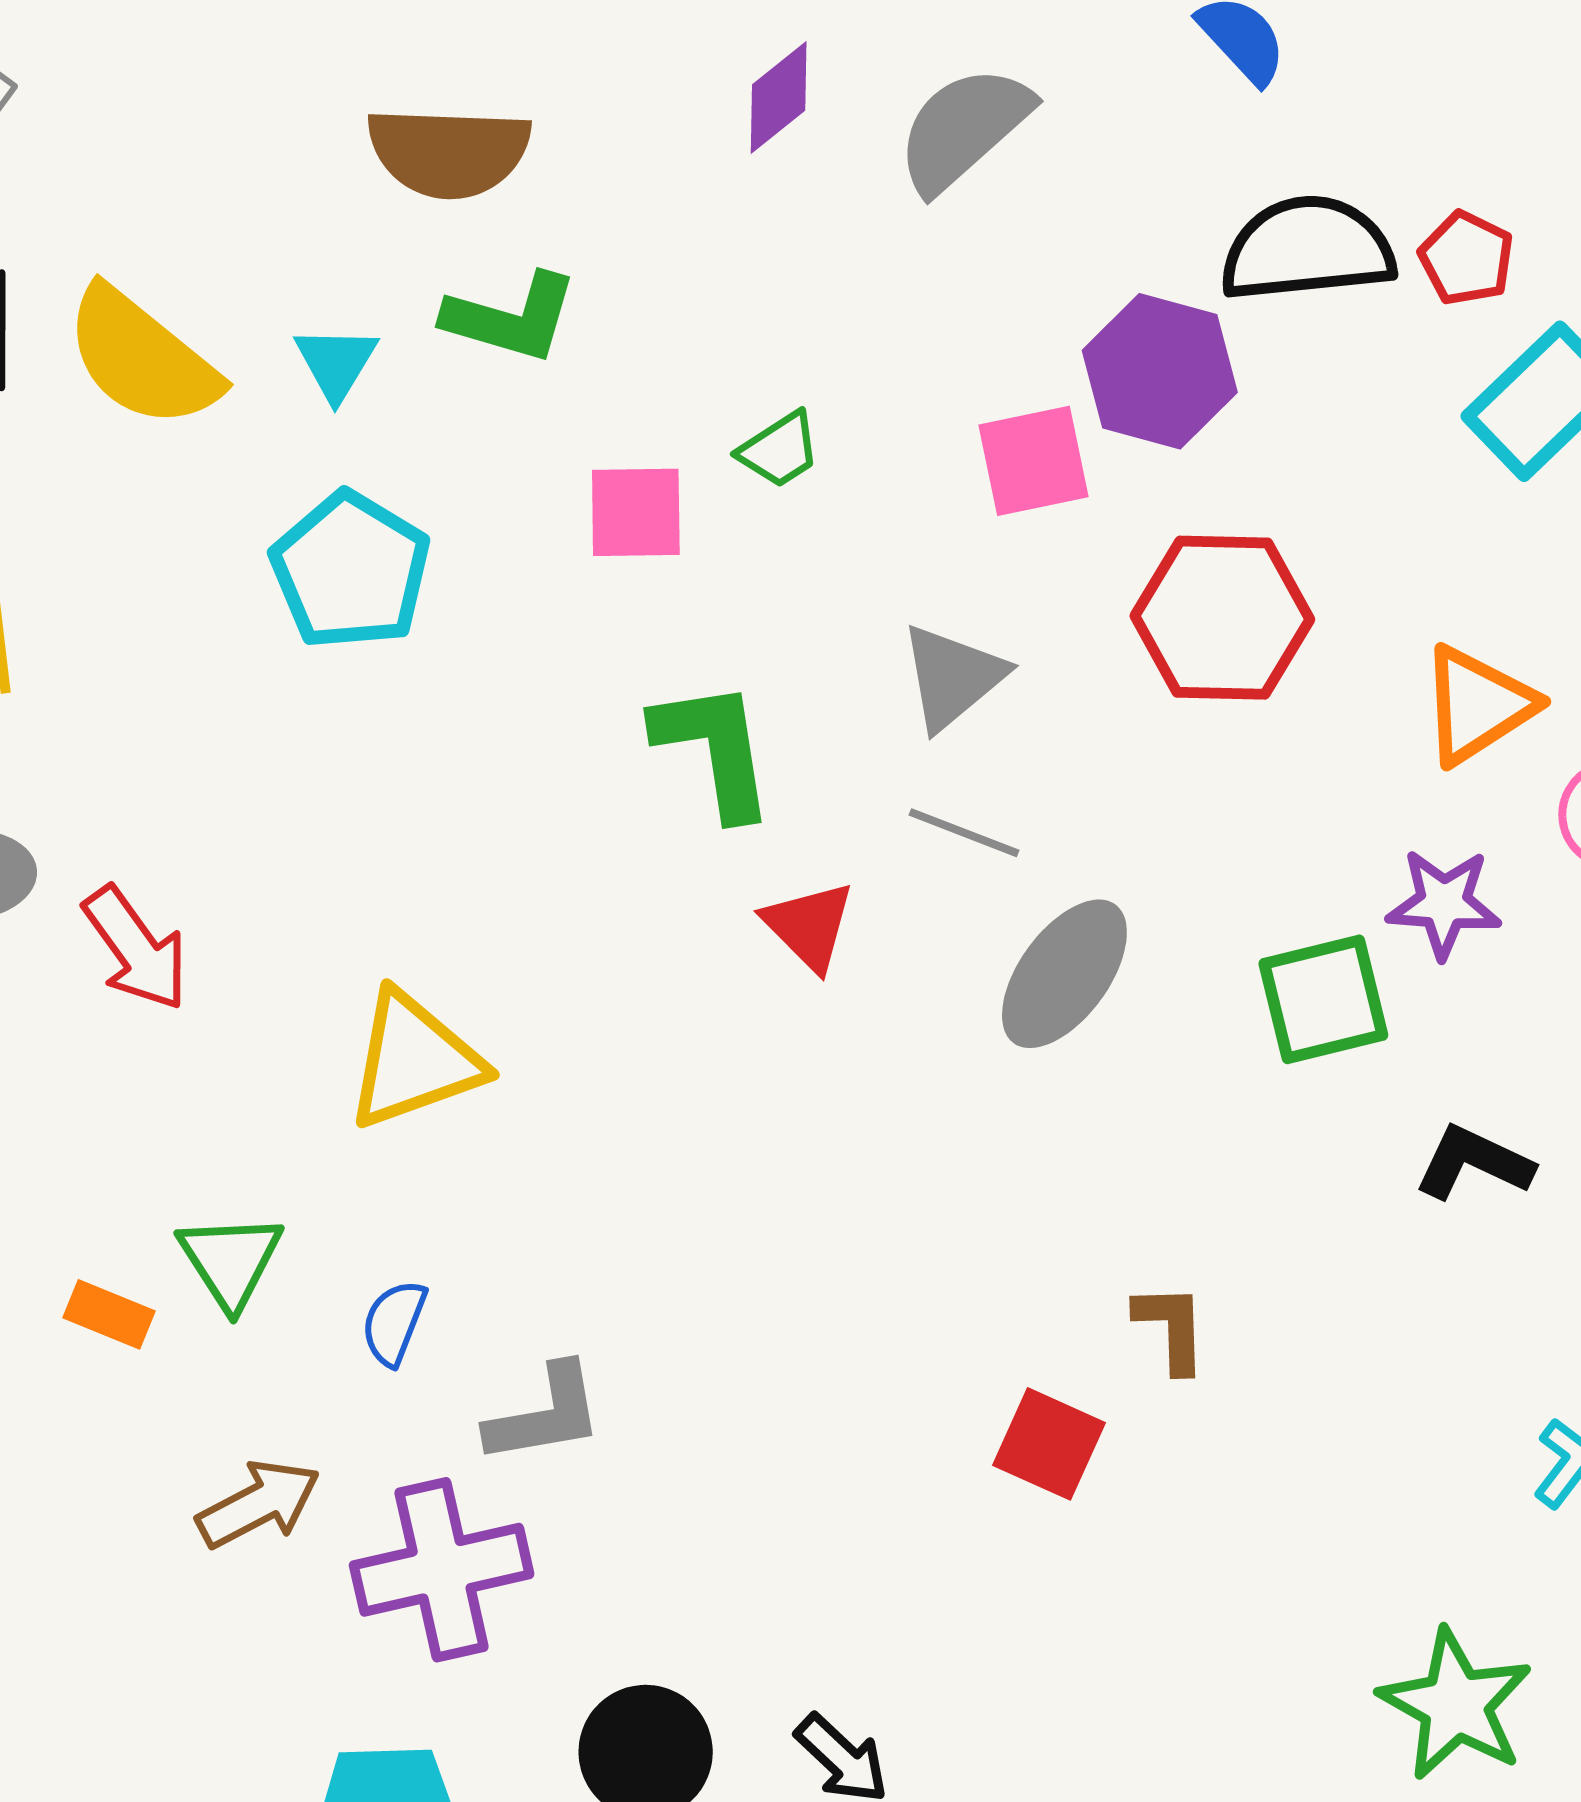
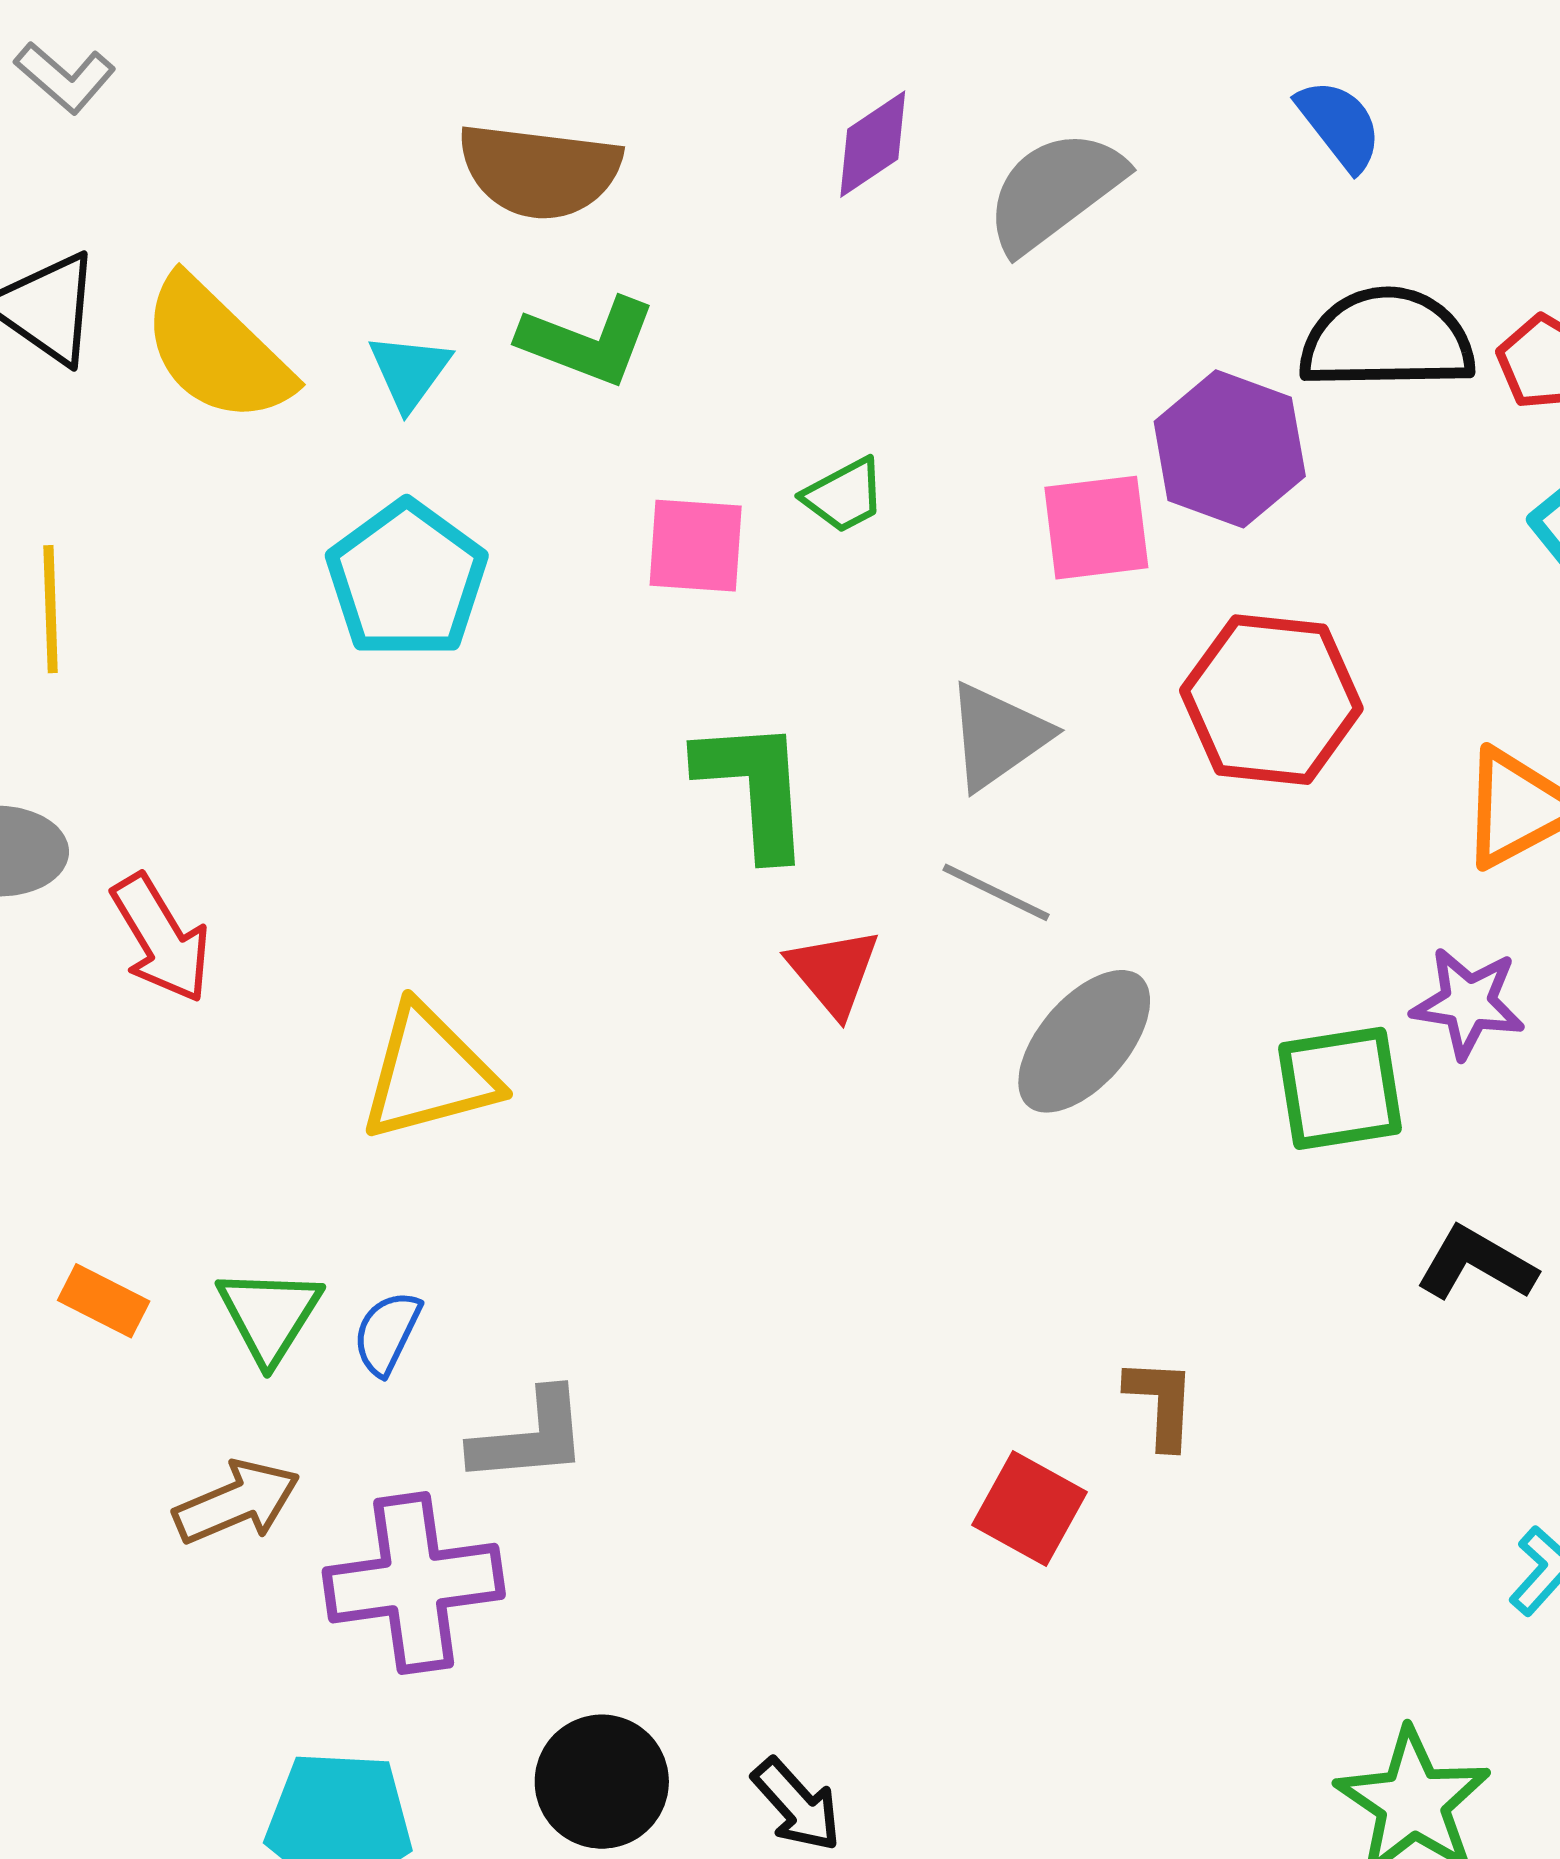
green triangle: (231, 1261) -> (269, 1315), moved

